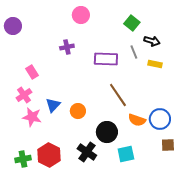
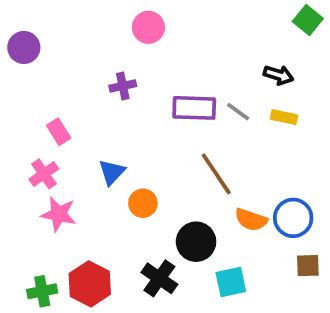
green square: (132, 23) -> (308, 20), moved
gray line: (134, 52) -> (238, 112), moved, turned -32
blue triangle: (53, 105) -> (112, 172), moved

